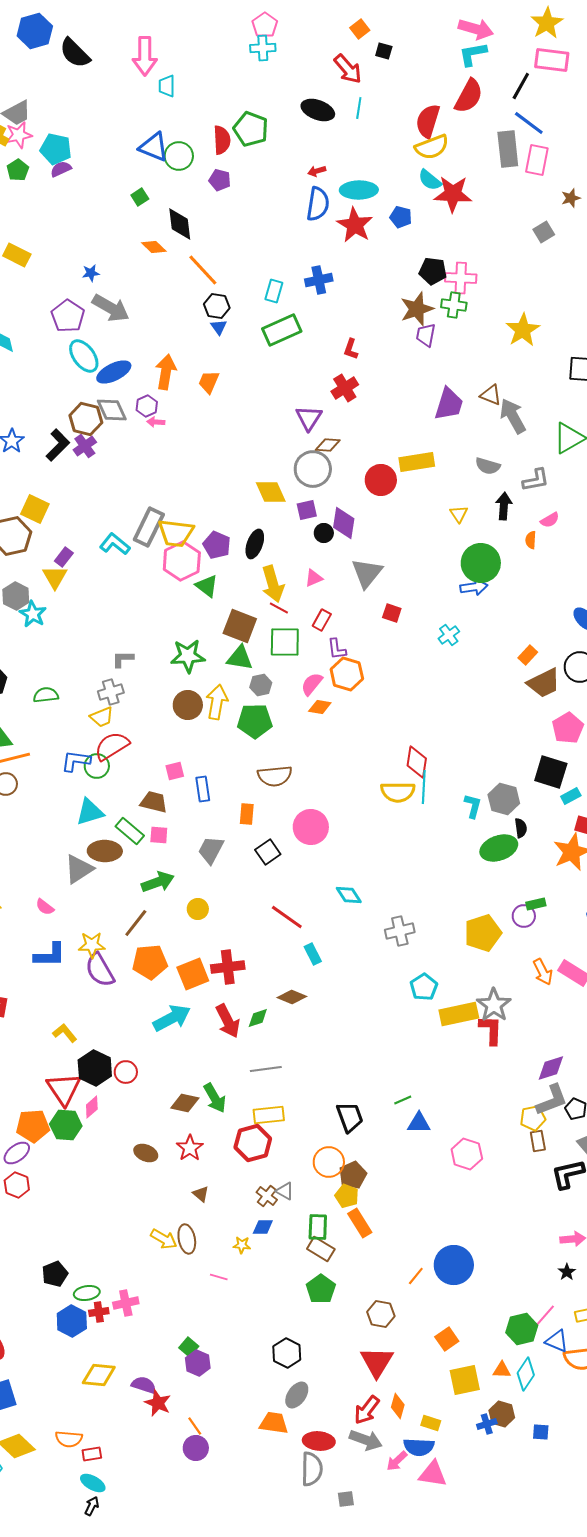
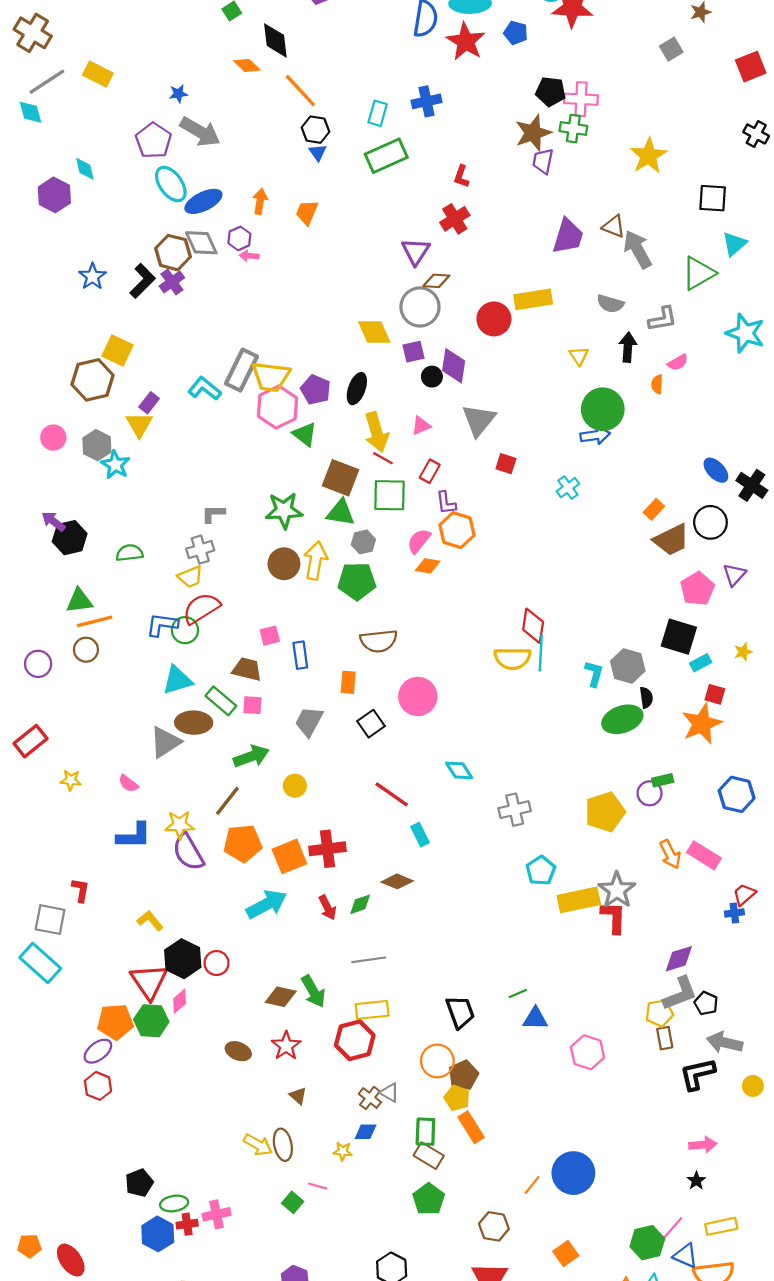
orange arrow: (166, 372) -> (260, 201), size x0.7
red arrow: (228, 1021) -> (327, 908), size x0.7
green square: (189, 1347) -> (293, 1202), moved

